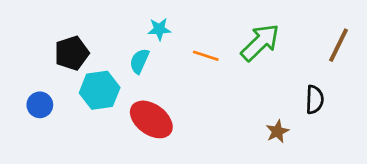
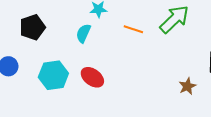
cyan hexagon: (100, 90) -> (53, 75), moved
red ellipse: (151, 119) -> (92, 77), size x0.7

